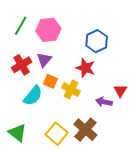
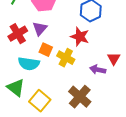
cyan semicircle: (33, 96) -> (29, 64), turned 60
green triangle: (17, 133) -> (16, 88), moved
yellow square: (57, 134) -> (40, 101), moved

